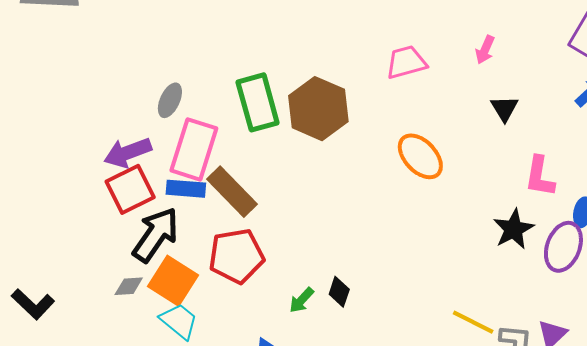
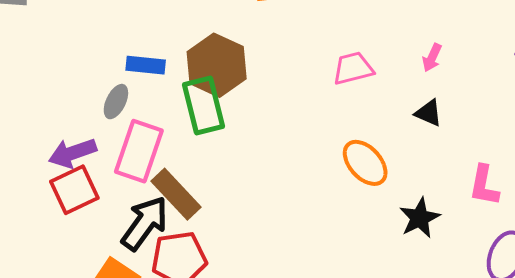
black triangle: (504, 108) -> (429, 113), moved, turned -36
brown hexagon: (318, 109) -> (217, 65), moved
blue rectangle: (186, 189) -> (146, 65), moved
black star: (514, 229) -> (420, 218), moved
black arrow: (156, 235) -> (145, 223), moved

